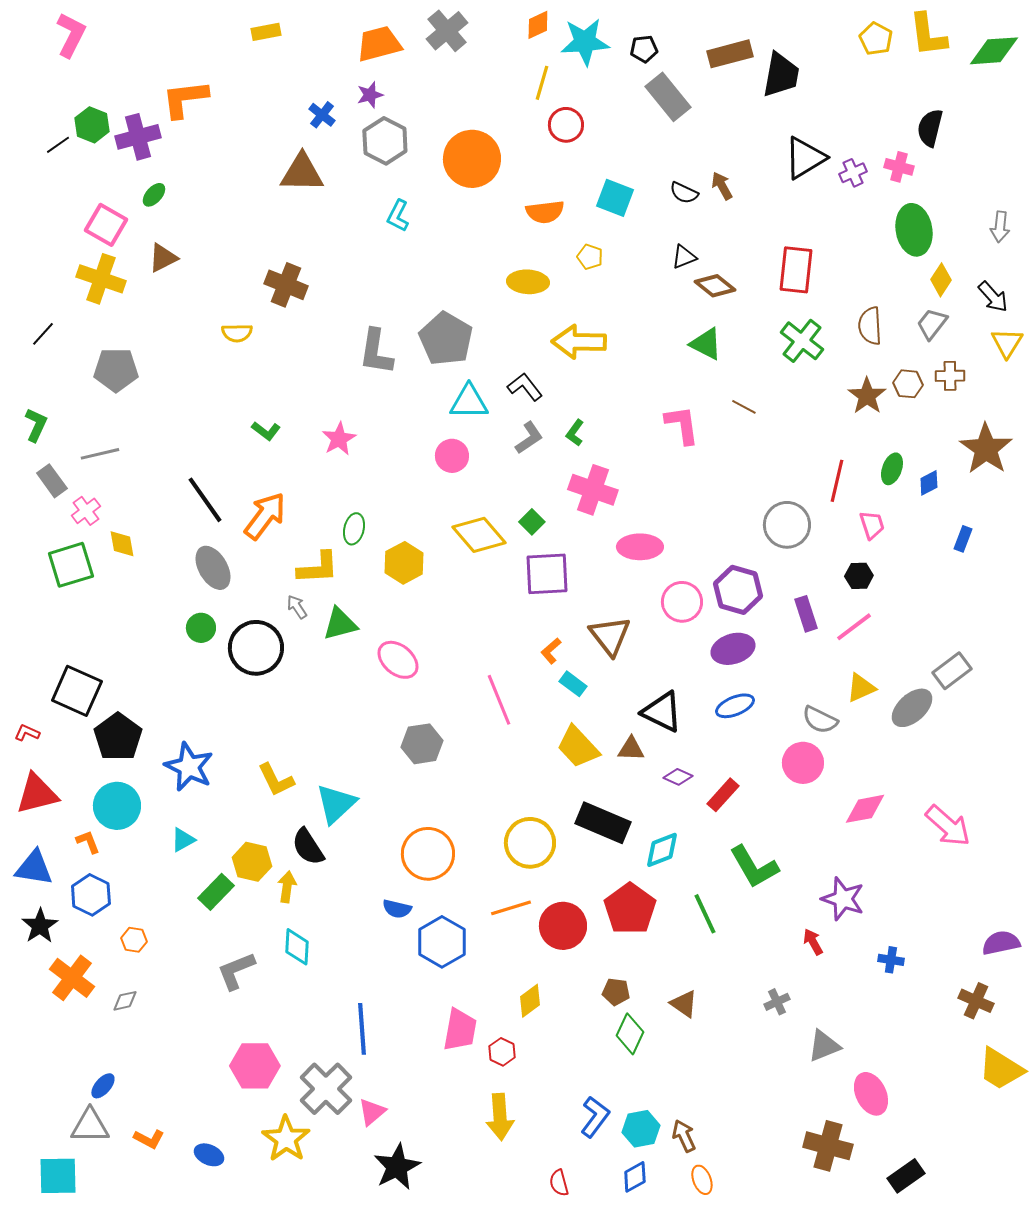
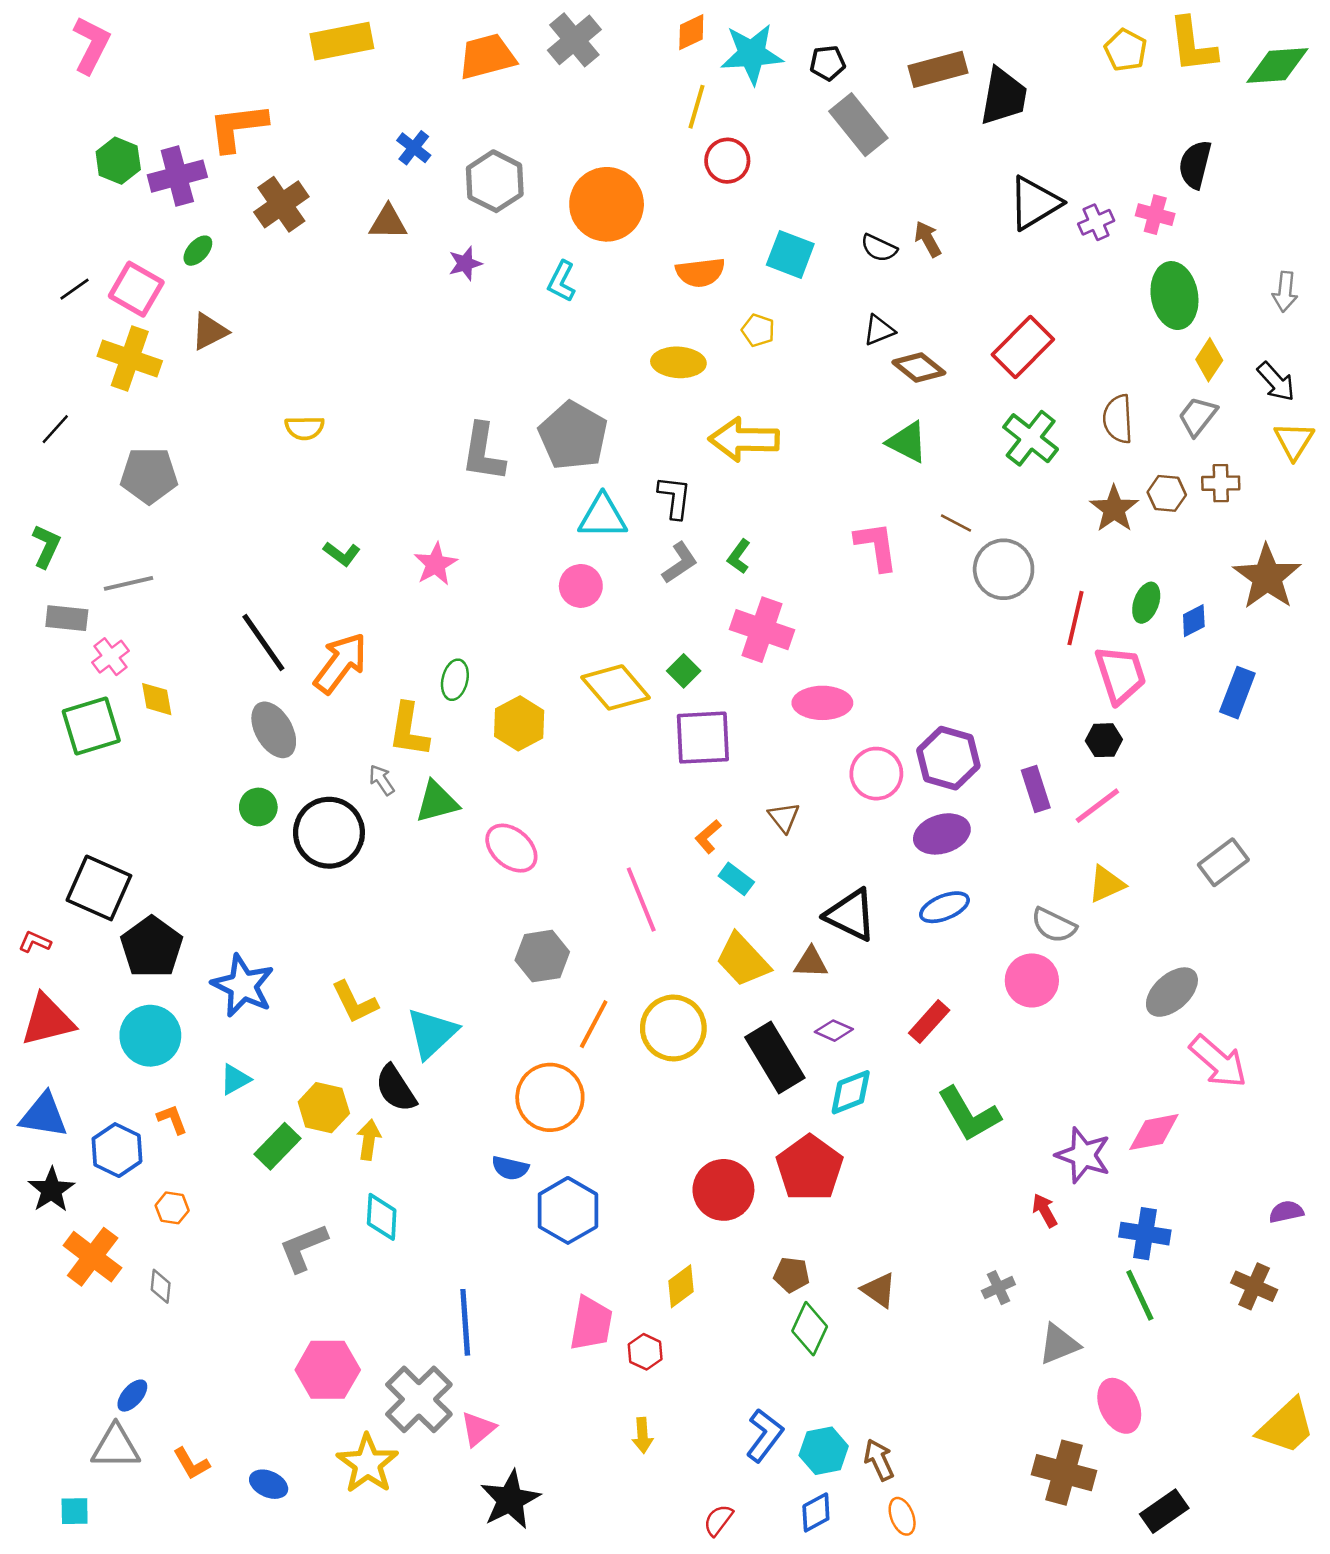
yellow rectangle: (266, 32) -> (342, 41), size x1.6
purple star: (370, 95) -> (465, 263), moved
black line: (58, 145) -> (75, 289), moved
brown triangle: (302, 173) -> (388, 222), size x0.7
cyan L-shape: (398, 216) -> (562, 281), moved
red rectangle: (796, 270) -> (1023, 347), turned 39
brown cross: (286, 285) -> (281, 204), moved, turned 33
black L-shape: (525, 387) -> (675, 497), turned 45
gray rectangle: (52, 481) -> (67, 618), turned -48
gray circle: (787, 525) -> (1004, 569), moved
pink trapezoid: (872, 525) -> (1121, 675), size x1.6
blue rectangle: (963, 539) -> (1237, 693), size x1.5
yellow L-shape: (318, 568) -> (409, 730), turned 102
brown triangle: (610, 636) -> (784, 817), size x0.6
gray ellipse: (912, 708) -> (1172, 992), moved
purple diamond: (678, 777) -> (834, 1031), moved
pink diamond: (865, 809) -> (1154, 1132), moved
black rectangle: (603, 823) -> (775, 1058), turned 36
orange L-shape: (88, 842) -> (172, 1119), moved
yellow circle: (530, 843) -> (673, 1028), moved
orange line: (511, 908) -> (594, 1024), moved, turned -45
green line: (705, 914) -> (1140, 1295), moved
purple semicircle: (1001, 943) -> (1286, 1212), size x0.7
blue cross: (891, 960) -> (1145, 1234), size x1.5
gray diamond: (125, 1001) -> (161, 1286), turned -72
yellow trapezoid: (1001, 1069) -> (1286, 1426), moved, turned -75
yellow arrow: (500, 1117) -> (642, 1435), size x0.6
orange L-shape: (149, 1139) -> (191, 1464), turned 32
cyan square: (58, 1176) -> (75, 1511), size x0.6
red semicircle: (559, 1183) -> (718, 1520), turned 52

